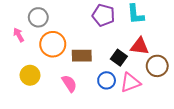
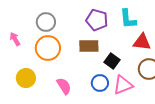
gray circle: (38, 17) -> (46, 22), moved
red triangle: (140, 46) -> (142, 42), moved
brown rectangle: (82, 56) -> (89, 46), moved

